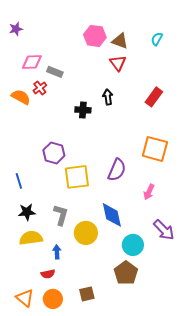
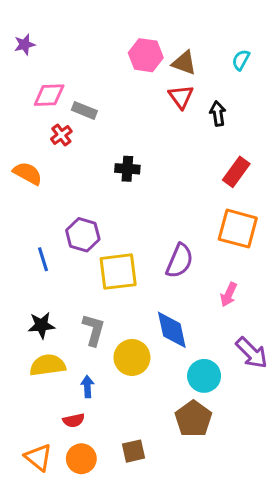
orange semicircle: (21, 97) -> (28, 173), moved
black arrow: (108, 97) -> (218, 114), moved
red rectangle: (154, 97) -> (236, 172), moved
blue line: (19, 181) -> (43, 259), moved

